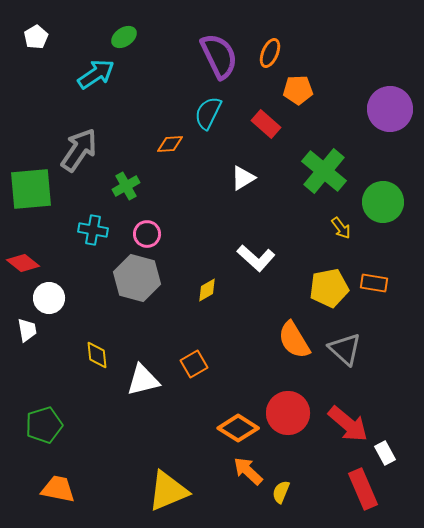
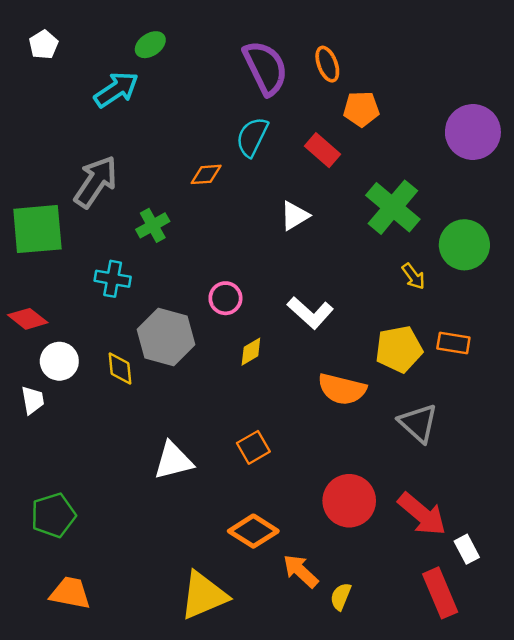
orange ellipse: (270, 53) -> (327, 64), turned -44
pink circle: (147, 234) -> (225, 298), moved
orange semicircle: (294, 340) -> (342, 389), moved, turned -45
yellow diamond: (97, 355) -> (120, 369), moved
orange square: (194, 364) -> (253, 447), moved
orange diamond: (238, 428) -> (253, 531), moved

